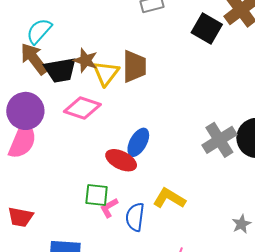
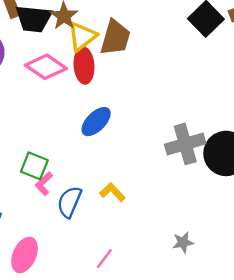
red ellipse: (121, 160) -> (84, 65), moved, turned 44
yellow L-shape: (169, 198) -> (112, 192), size x0.7
pink L-shape: (109, 208) -> (44, 184), turned -30

